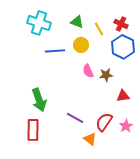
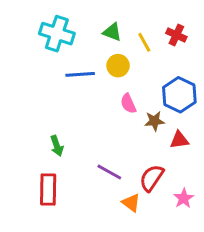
blue hexagon: (123, 47) -> (179, 95), moved
brown star: (106, 75) -> (154, 121), moved
green arrow: (39, 100) -> (57, 146), size x0.6
pink star: (126, 126) -> (184, 198), moved

